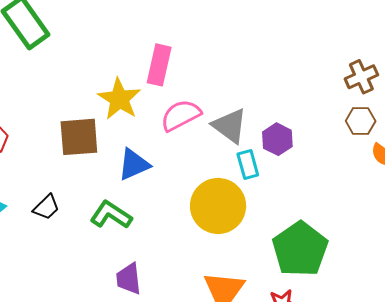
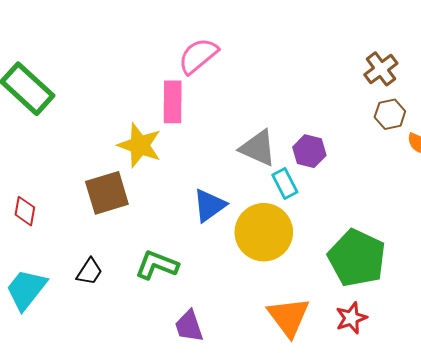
pink semicircle: (181, 115) -> (198, 56), moved
blue triangle: (134, 164) -> (209, 205), moved

